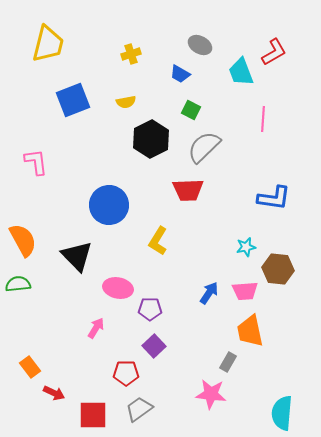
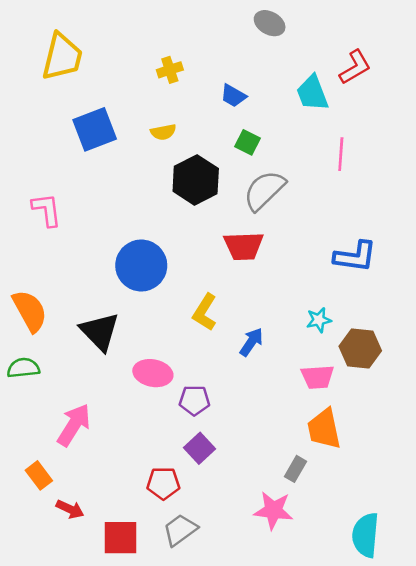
gray ellipse: (200, 45) -> (270, 23), moved
blue arrow: (209, 293) -> (251, 342), moved
pink arrow: (96, 328) -> (74, 425), moved, size x1.6

